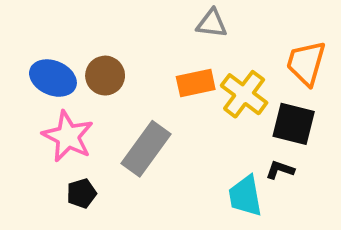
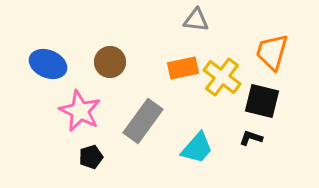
blue ellipse: (53, 78) -> (48, 64), moved
cyan trapezoid: (245, 196) -> (197, 148), moved, turned -129

